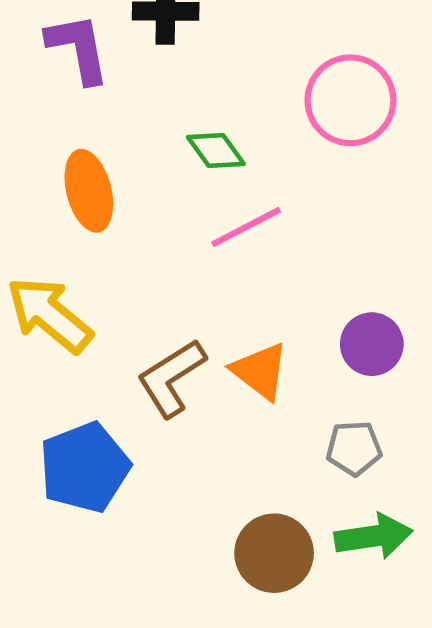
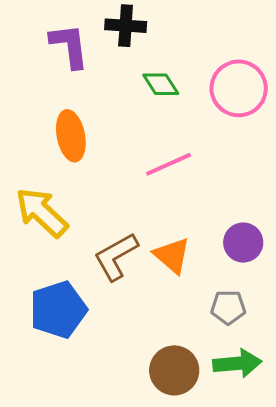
green diamond: (216, 150) -> (161, 84), moved

